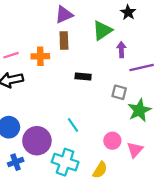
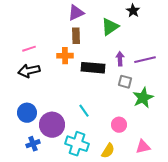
purple arrow: (121, 50) -> (120, 59), moved
orange cross: (40, 56) -> (65, 56), moved
black rectangle: (83, 77) -> (93, 68), size x1.6
pink triangle: (135, 150) -> (143, 147), moved, turned 35

